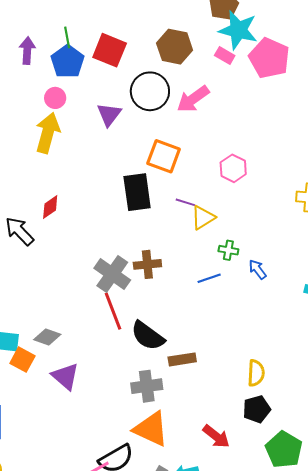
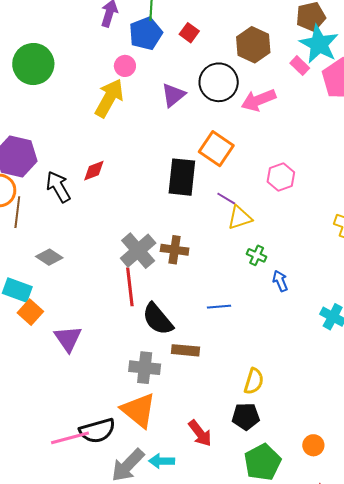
red square: (110, 50) -> (189, 33), size x0.6
blue line: (209, 278) -> (219, 307), moved
gray diamond: (47, 337) -> (49, 257), moved

